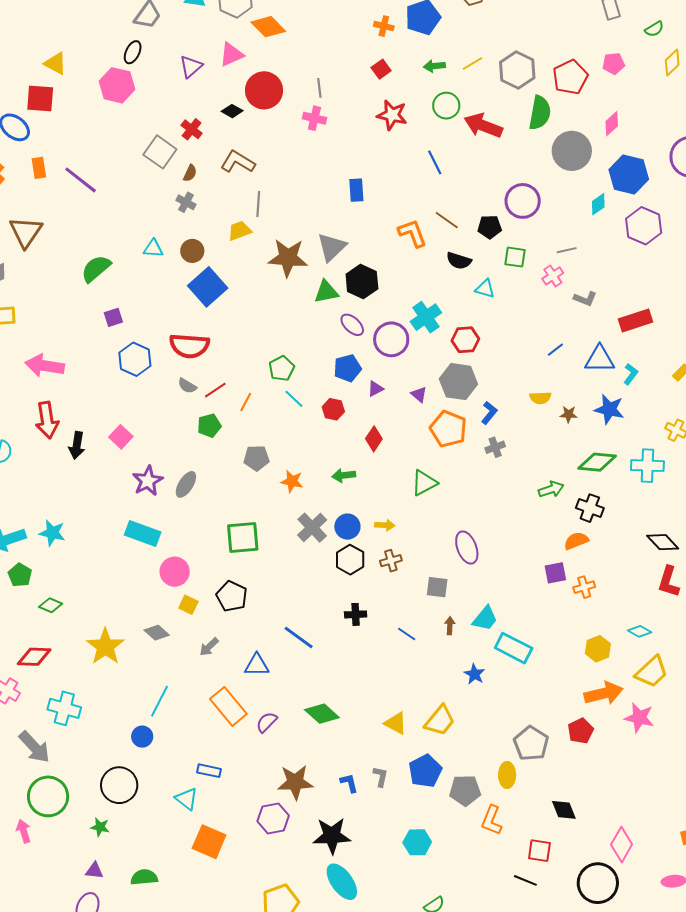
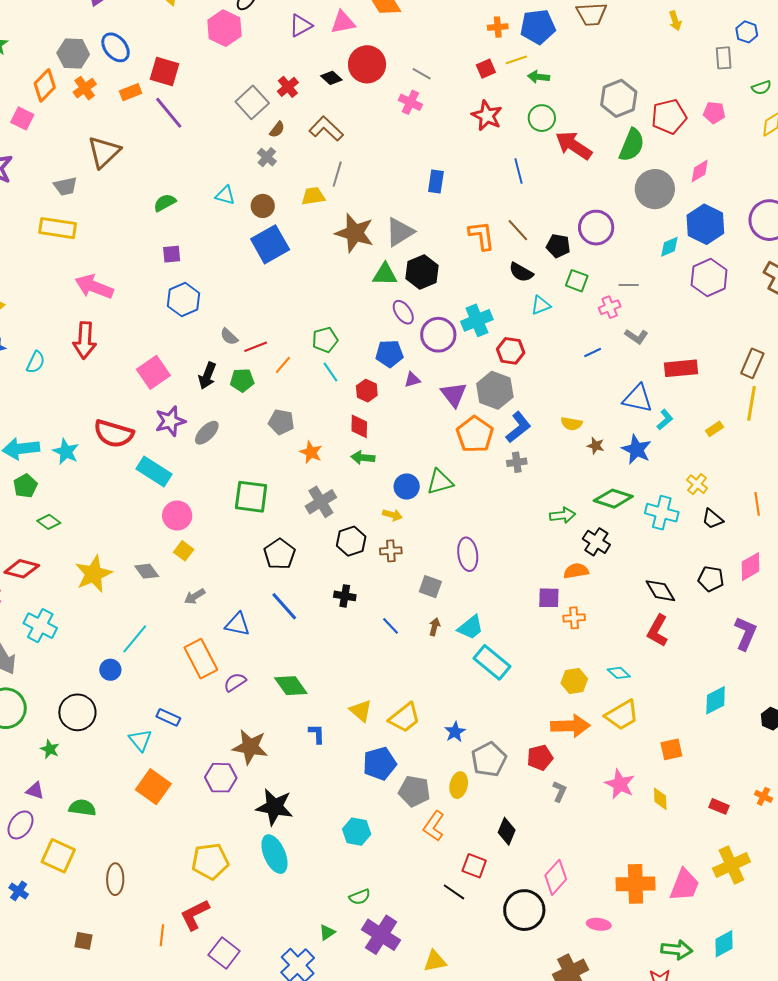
orange cross: (384, 26) -> (498, 27), turned -30
yellow line: (472, 64) -> (516, 60), moved
gray line: (319, 88) -> (422, 74), turned -66
red square: (40, 99) -> (165, 72), moved
orange rectangle: (39, 168) -> (131, 92), turned 65
green semicircle: (96, 269) -> (165, 203), size x0.7
cyan triangle: (485, 289) -> (541, 305), turned -50
red semicircle: (189, 346) -> (114, 434), moved
blue line: (555, 350) -> (593, 352), moved
purple triangle: (419, 394) -> (454, 394), size x1.6
blue L-shape: (489, 413) -> (518, 427), size x1.4
pink square: (121, 437) -> (153, 372), size x1.4
red diamond: (374, 439) -> (359, 426), moved, turned -45
black arrow: (77, 445) -> (207, 376), moved
blue circle: (347, 527) -> (407, 486), moved
black pentagon: (232, 596) -> (280, 554), moved
blue star: (474, 674) -> (455, 732), moved
pink star: (639, 718) -> (620, 784), moved
gray L-shape: (381, 777) -> (559, 791), moved
blue L-shape: (349, 783) -> (317, 734), moved
black diamond: (564, 810) -> (507, 831), turned 32

